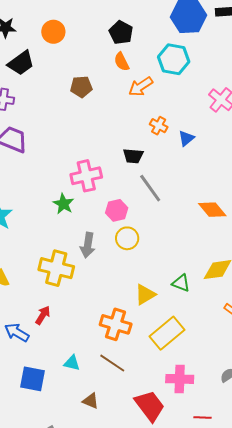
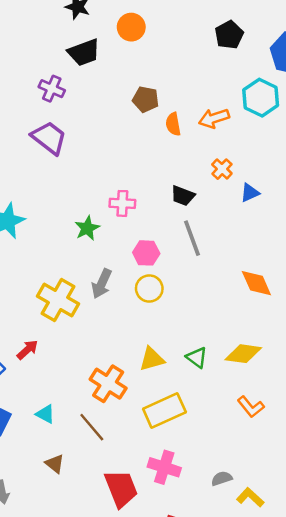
black pentagon: (121, 33) -> (229, 35), moved
orange semicircle: (122, 62) -> (173, 124), moved
pink cross: (86, 176) -> (122, 203), size x0.7

